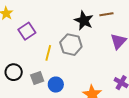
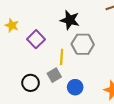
black star: (84, 21) -> (70, 20), moved
gray square: (37, 78) -> (54, 75), moved

